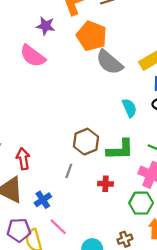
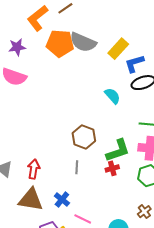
gray semicircle: (109, 62) -> (83, 42), moved
green L-shape: (120, 150) -> (118, 151), moved
red arrow: (23, 159) -> (34, 169), turned 36

